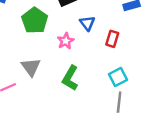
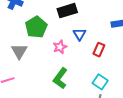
gray triangle: (31, 67) -> (19, 51), moved
cyan square: (118, 77) -> (100, 82), turned -35

